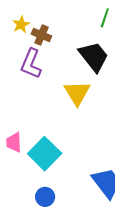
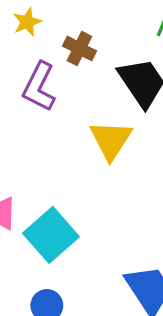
brown cross: (41, 35) -> (79, 48), moved

